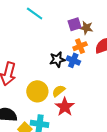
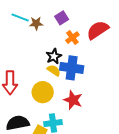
brown star: (86, 28) -> (36, 23), moved
blue cross: (73, 60) -> (72, 68), moved, size x1.6
yellow semicircle: (59, 91) -> (54, 70), moved, turned 88

